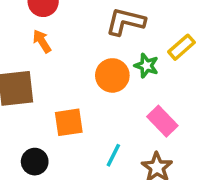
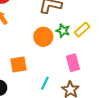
yellow rectangle: (181, 47) -> (82, 29), moved
pink rectangle: (162, 121) -> (73, 63), turned 30

